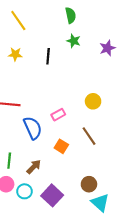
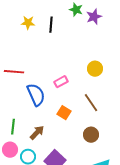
purple star: (107, 48) -> (94, 17), moved
yellow star: (15, 54) -> (28, 23), moved
brown circle: (89, 184) -> (91, 135), moved

